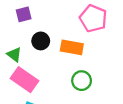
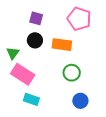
purple square: (24, 14) -> (36, 18), moved, turned 32
green triangle: (14, 55) -> (13, 53), turned 32

